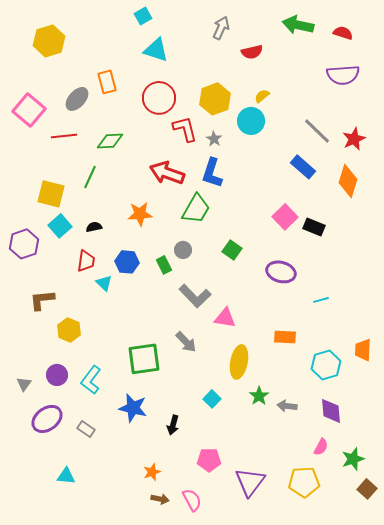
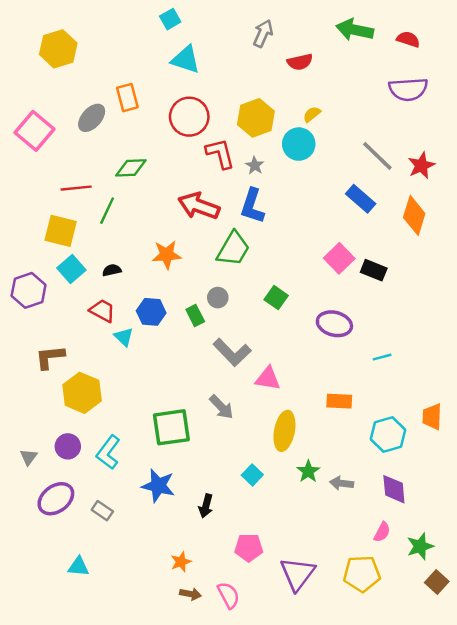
red line: (64, 136) -> (76, 188), moved
red trapezoid: (86, 261) -> (102, 311), turned -70
yellow hexagon: (69, 330) -> (82, 393), size x1.4

